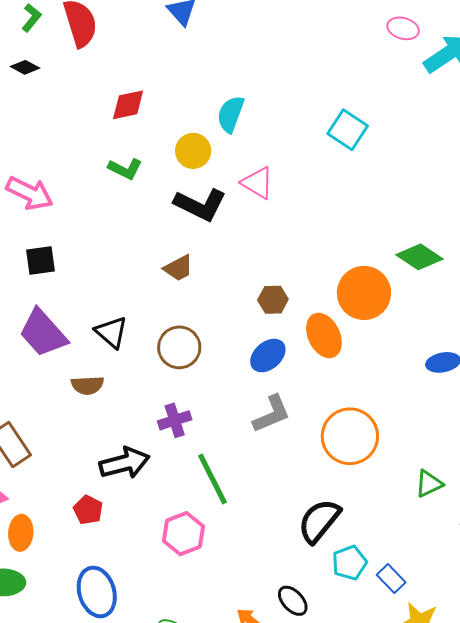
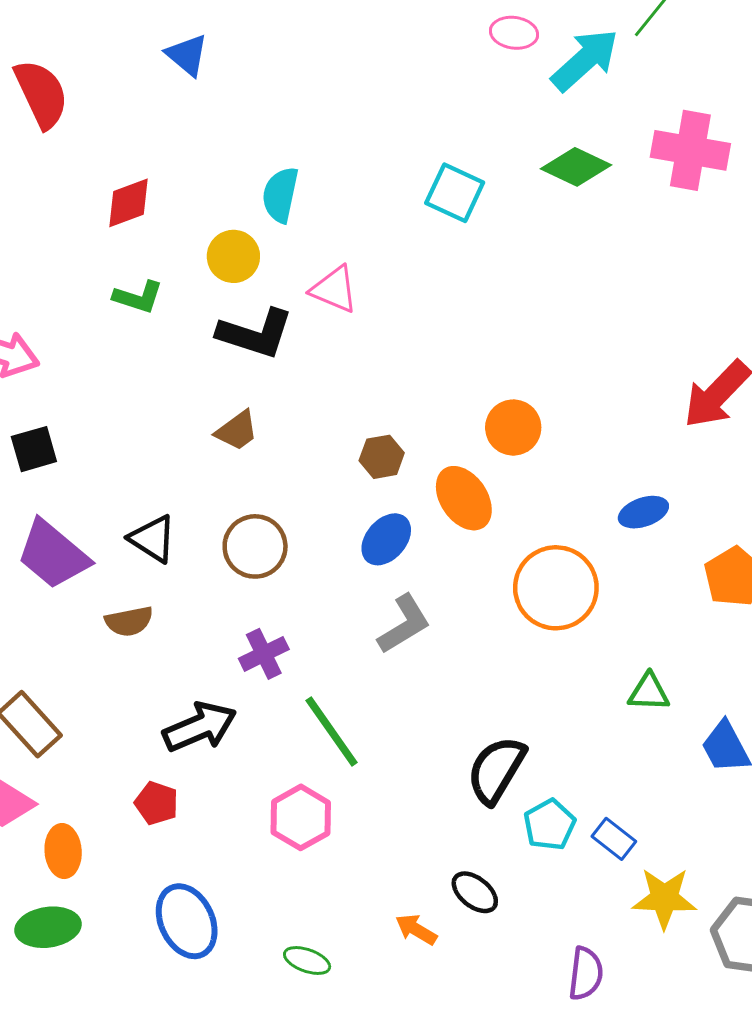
green diamond: (419, 257) -> (576, 167), moved
orange circle: (364, 293) -> (513, 428), size x0.7
orange circle: (350, 436) -> (556, 588), moved
green triangle: (429, 484) -> (649, 692), turned 36

